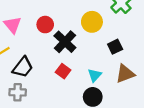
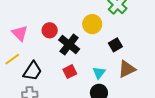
red square: (63, 71) -> (70, 72), turned 32

